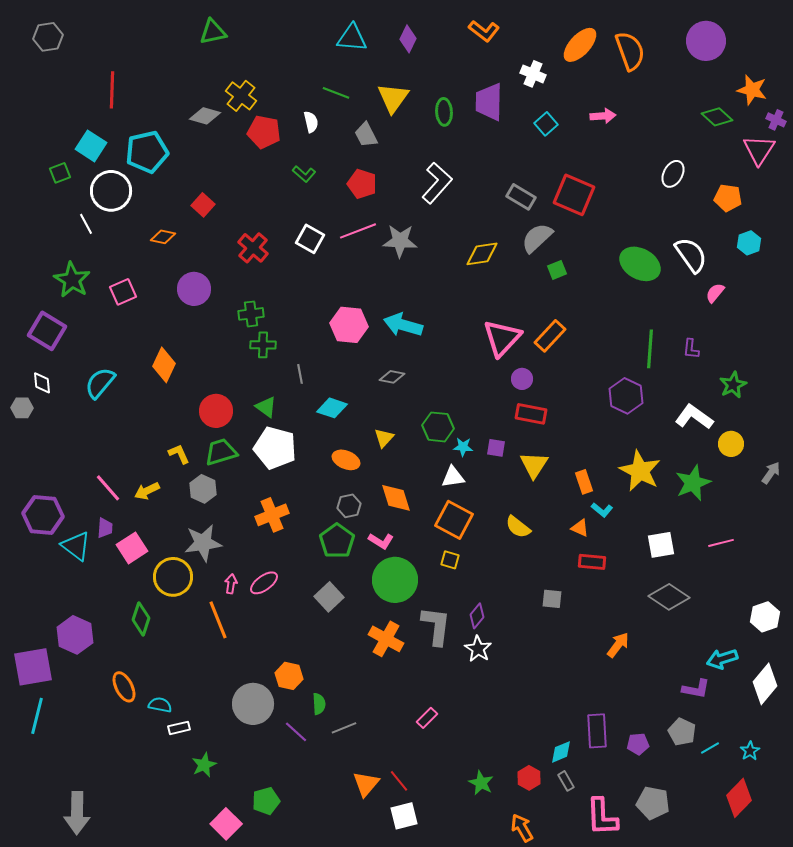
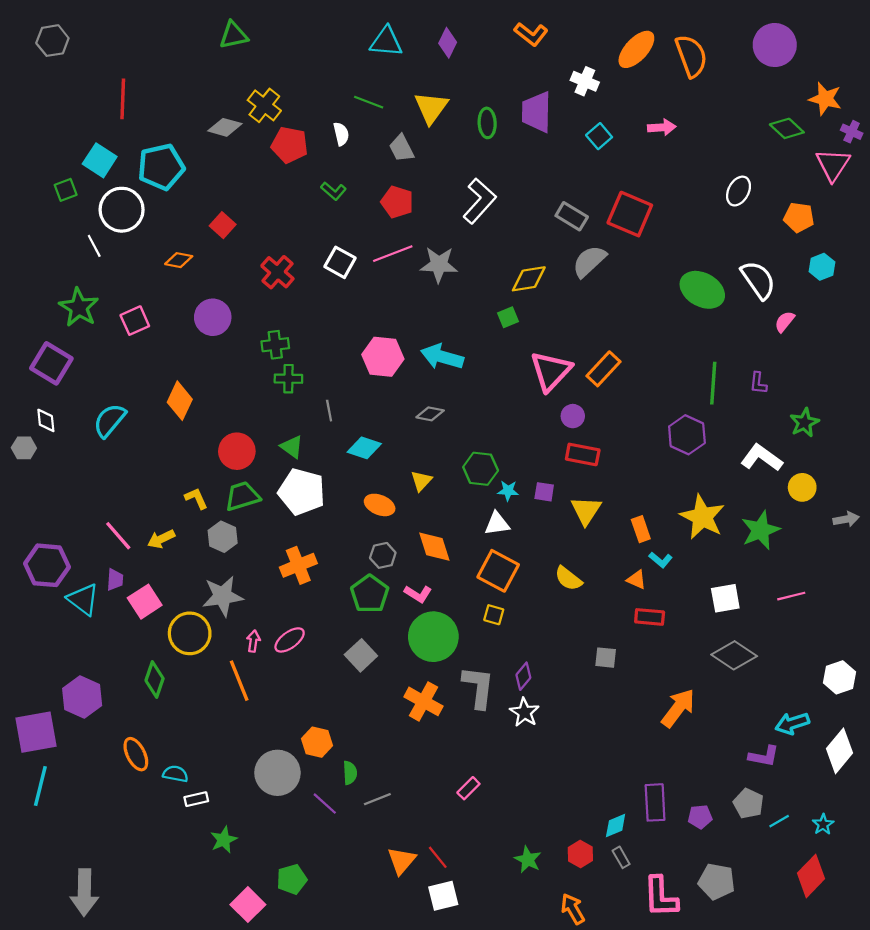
green square: (557, 270) -> (508, 317), moved
gray arrow: (771, 473) -> (846, 519), turned 45
orange arrow: (618, 645) -> (678, 708), size x1.4

